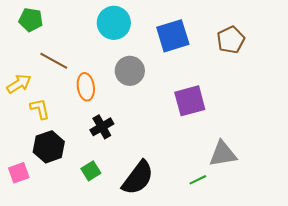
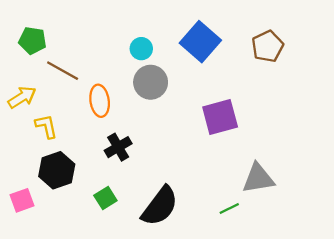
green pentagon: (31, 20) -> (32, 41), moved
cyan circle: (114, 23) -> (141, 49), moved, size x0.6
blue square: (173, 36) -> (200, 42), turned -32

